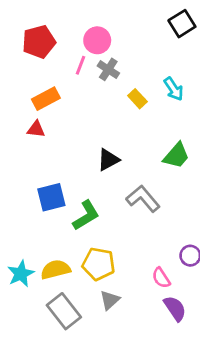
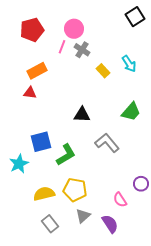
black triangle: (108, 160) -> (82, 115), turned 30
cyan star: (21, 274) -> (19, 164), moved
purple semicircle: (175, 308) -> (110, 224), moved
gray rectangle: (64, 311) -> (50, 224), size x0.7

